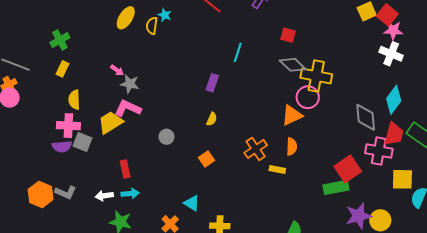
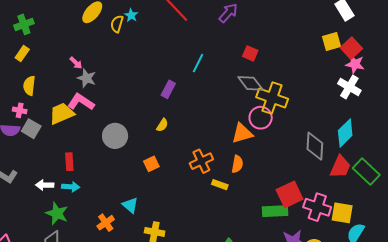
pink cross: (68, 126) -> (20, 110), size x0.6
gray circle: (167, 137) -> (115, 136), size x1.6
pink cross: (379, 151) -> (317, 207), moved

